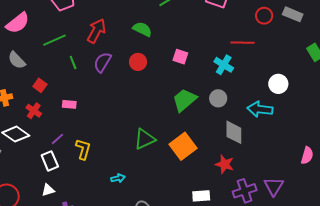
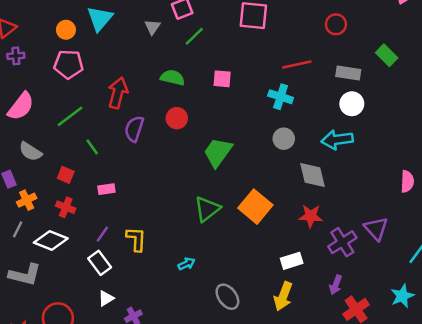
gray rectangle: (293, 14) -> (348, 73), moved
red circle: (264, 16) -> (336, 24), moved
pink square: (180, 57) -> (222, 79), moved
green line: (73, 62) -> (92, 147), moved
green trapezoid: (184, 100) -> (218, 152), moved

